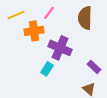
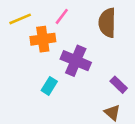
cyan rectangle: (47, 69) -> (49, 86), moved

